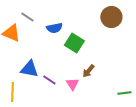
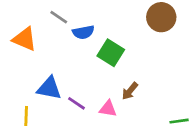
gray line: (27, 17) -> (59, 17), moved
pink triangle: (72, 84) -> (108, 109), turned -48

